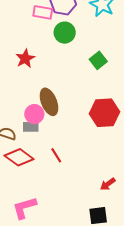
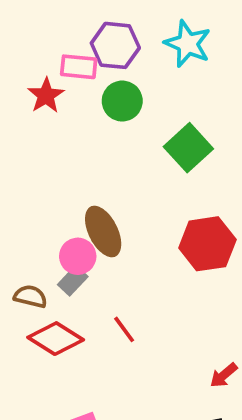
red star: (25, 59) -> (46, 95), moved
green square: (98, 60) -> (188, 148), size x1.4
gray rectangle: (31, 127) -> (73, 281), turned -42

